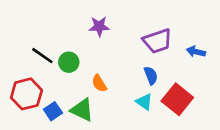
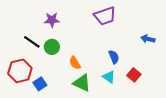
purple star: (99, 26) -> (52, 20), moved
purple trapezoid: (157, 41) -> (105, 16), moved
red square: (177, 99) -> (134, 75), size x0.6
green triangle: (82, 110) -> (82, 83), moved

